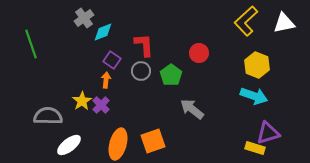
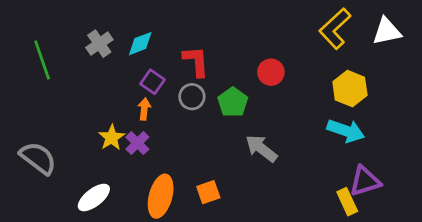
gray cross: (84, 18) -> (99, 44), moved
gray semicircle: (48, 116) -> (38, 158), moved, turned 36
orange square: (153, 141) -> (208, 192), size x0.7
yellow rectangle: (255, 148) -> (347, 202), turned 48

